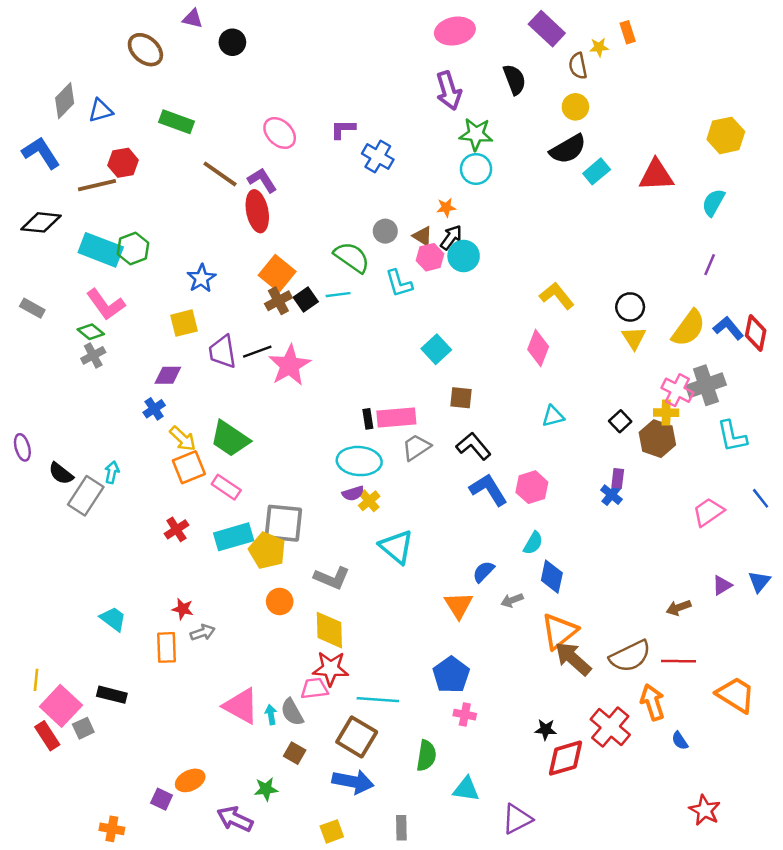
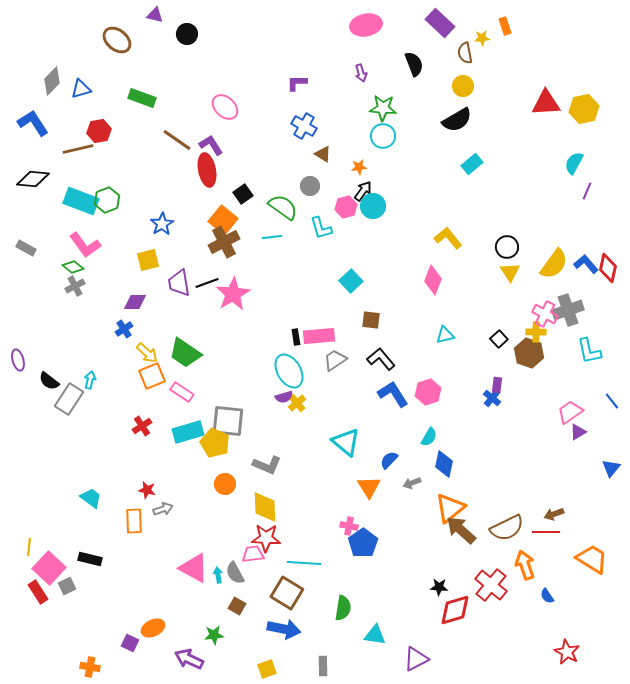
purple arrow: (449, 91) -> (361, 73), size x0.6
purple L-shape: (343, 129) -> (297, 83), moved
cyan rectangle: (597, 171) -> (472, 164), moved
red triangle: (656, 175) -> (546, 103), moved
brown triangle: (423, 236) -> (323, 154), moved
purple line: (710, 265) -> (587, 191), moved
black square: (306, 299) -> (243, 194), moved
brown cross: (278, 301) -> (224, 242), size x1.4
cyan ellipse: (359, 461) -> (289, 371), turned 56
cyan triangle: (396, 547) -> (346, 442), moved
purple triangle: (722, 585) -> (578, 432), moved
brown arrow: (679, 608) -> (554, 514), moved
pink cross: (465, 715) -> (349, 526), moved

